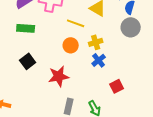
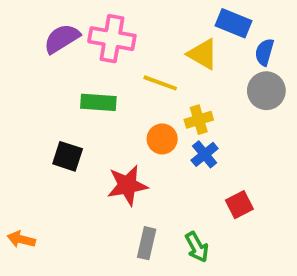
green rectangle: (26, 28) -> (98, 102), moved
orange circle: (71, 45) -> (162, 139), moved
black square: (28, 61) -> (68, 156), turned -35

